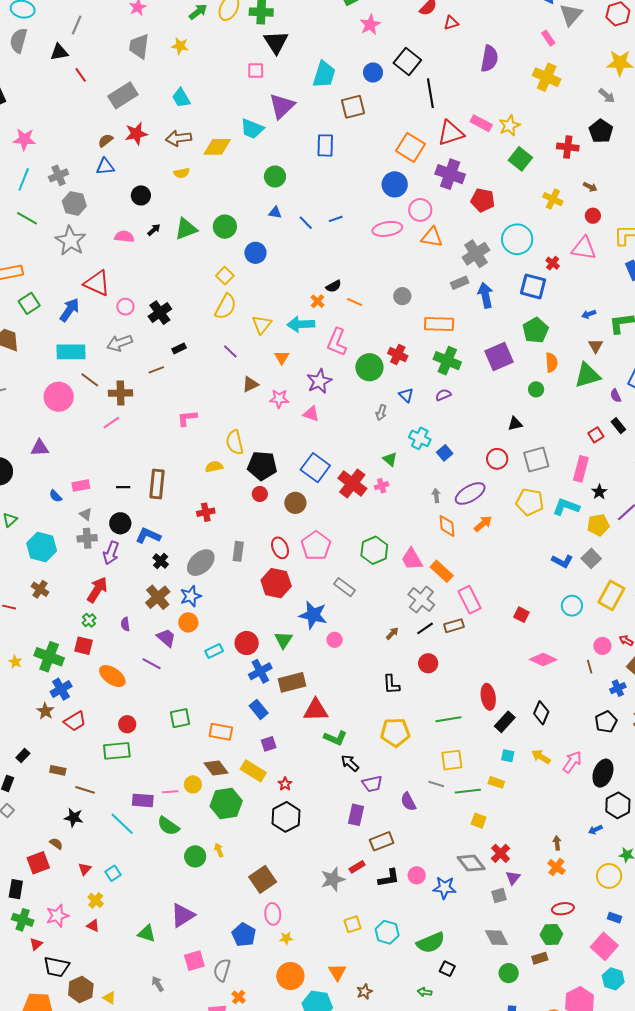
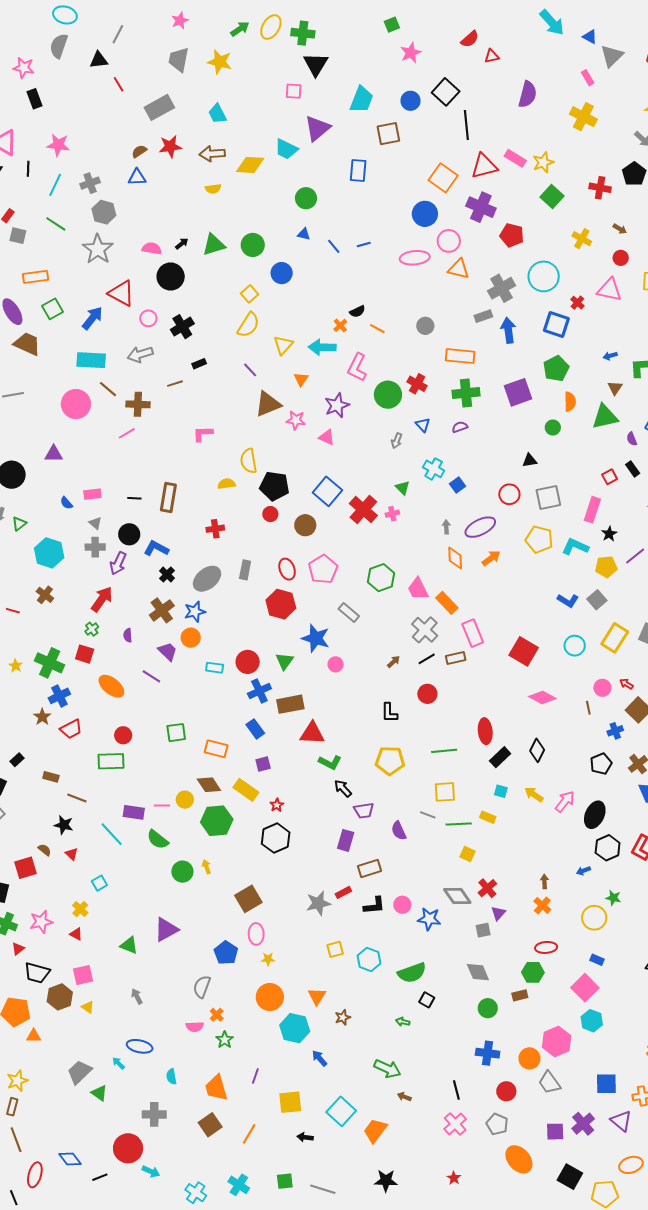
yellow star: (180, 46) -> (220, 62), size x1.4
black circle: (141, 195) -> (171, 277), moved, size x1.4
green cross: (447, 361) -> (466, 393), turned -32
brown triangle: (250, 384) -> (268, 404), size x1.6
red square: (521, 615) -> (524, 651), size x1.8
cyan rectangle: (214, 651) -> (215, 668), turned 30
red triangle: (85, 869) -> (72, 854), moved, turned -32
pink square: (194, 961) -> (83, 975), moved

